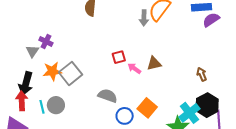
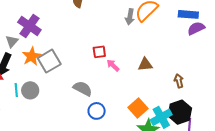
purple cross: (46, 42) -> (29, 26), size x1.6
gray triangle: (32, 51) -> (12, 41), moved
brown triangle: (154, 63) -> (145, 65), moved
orange star: (52, 71) -> (32, 56), turned -30
orange square: (147, 108) -> (138, 108), moved

